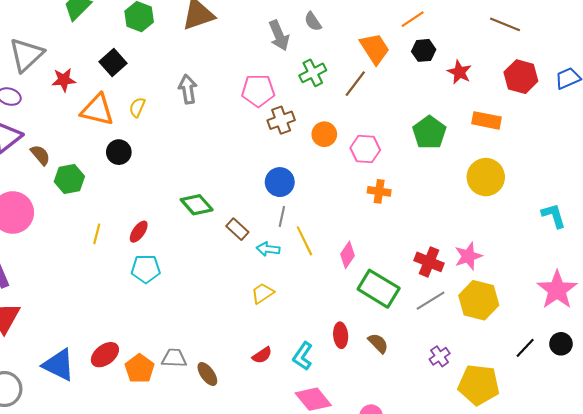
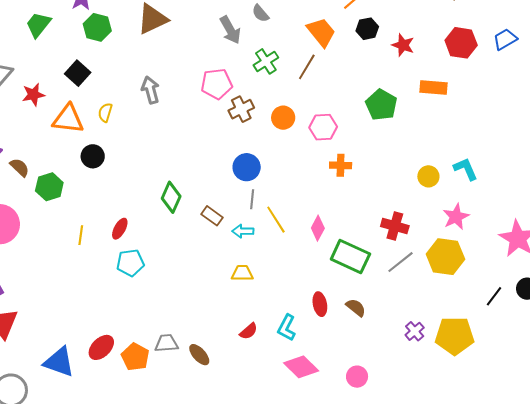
yellow circle: (486, 177) -> (428, 176), moved, size x0.6
green diamond: (197, 205) -> (171, 197), turned 72
cyan L-shape: (554, 216) -> (466, 169), moved
pink star: (468, 256) -> (456, 217), moved
yellow trapezoid: (262, 293) -> (242, 273), turned 40
purple cross: (440, 356) -> (415, 331), moved

